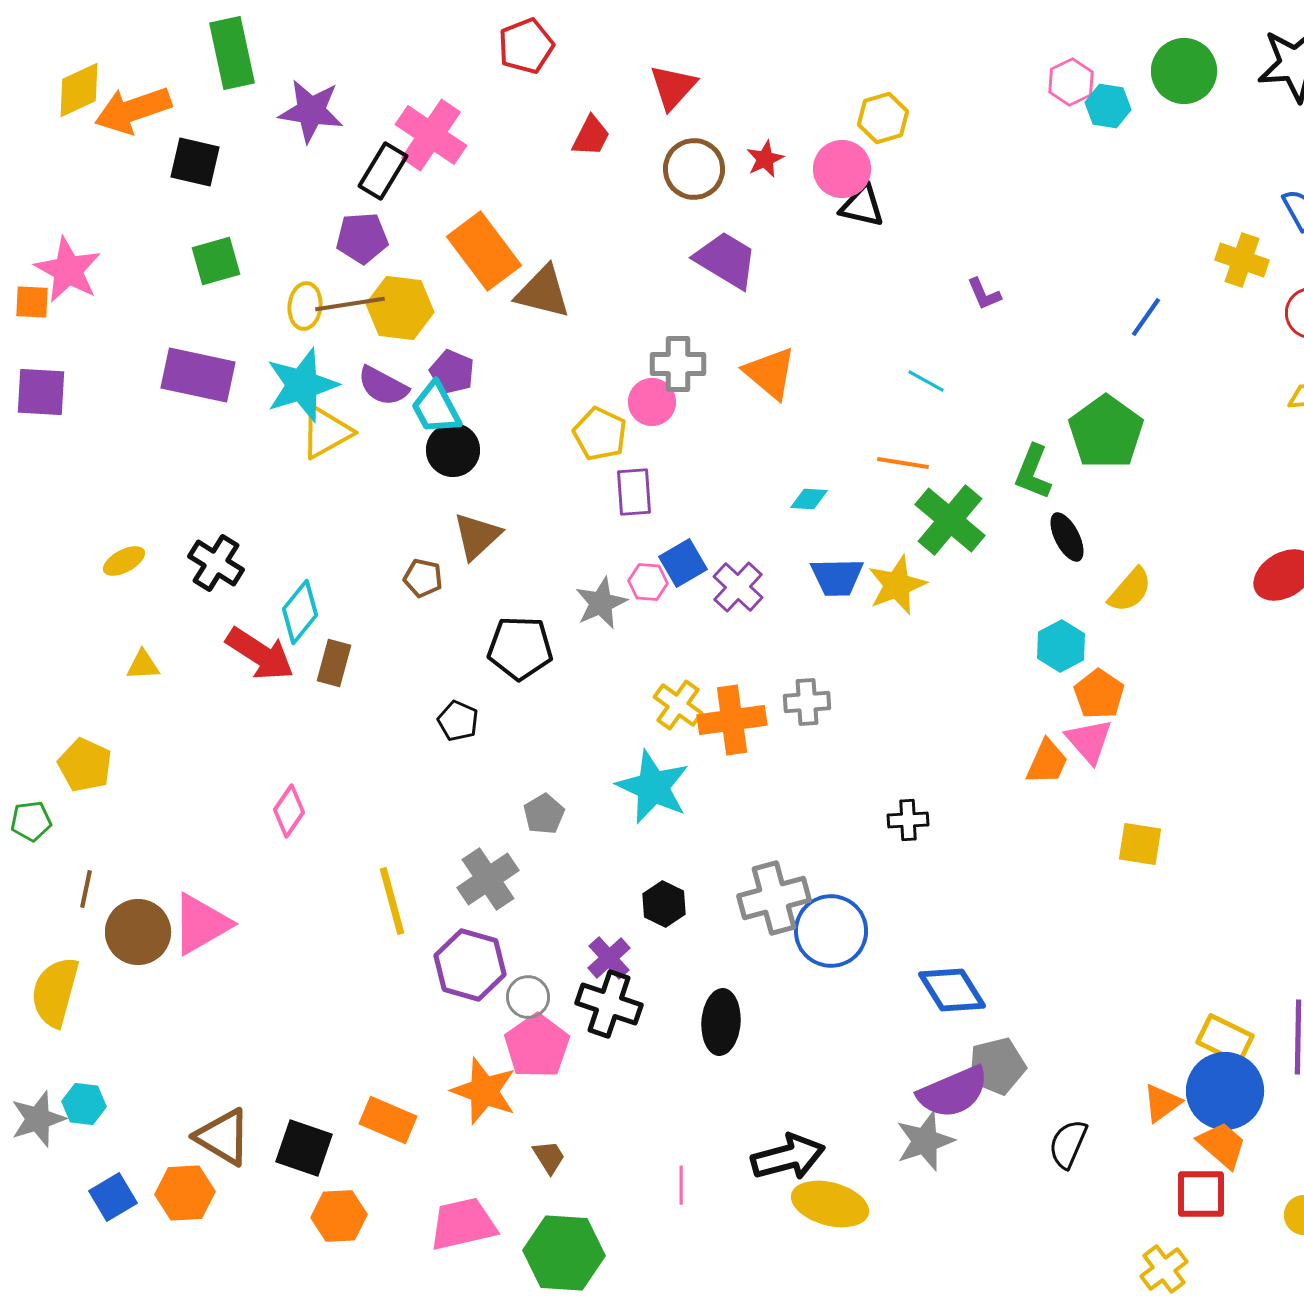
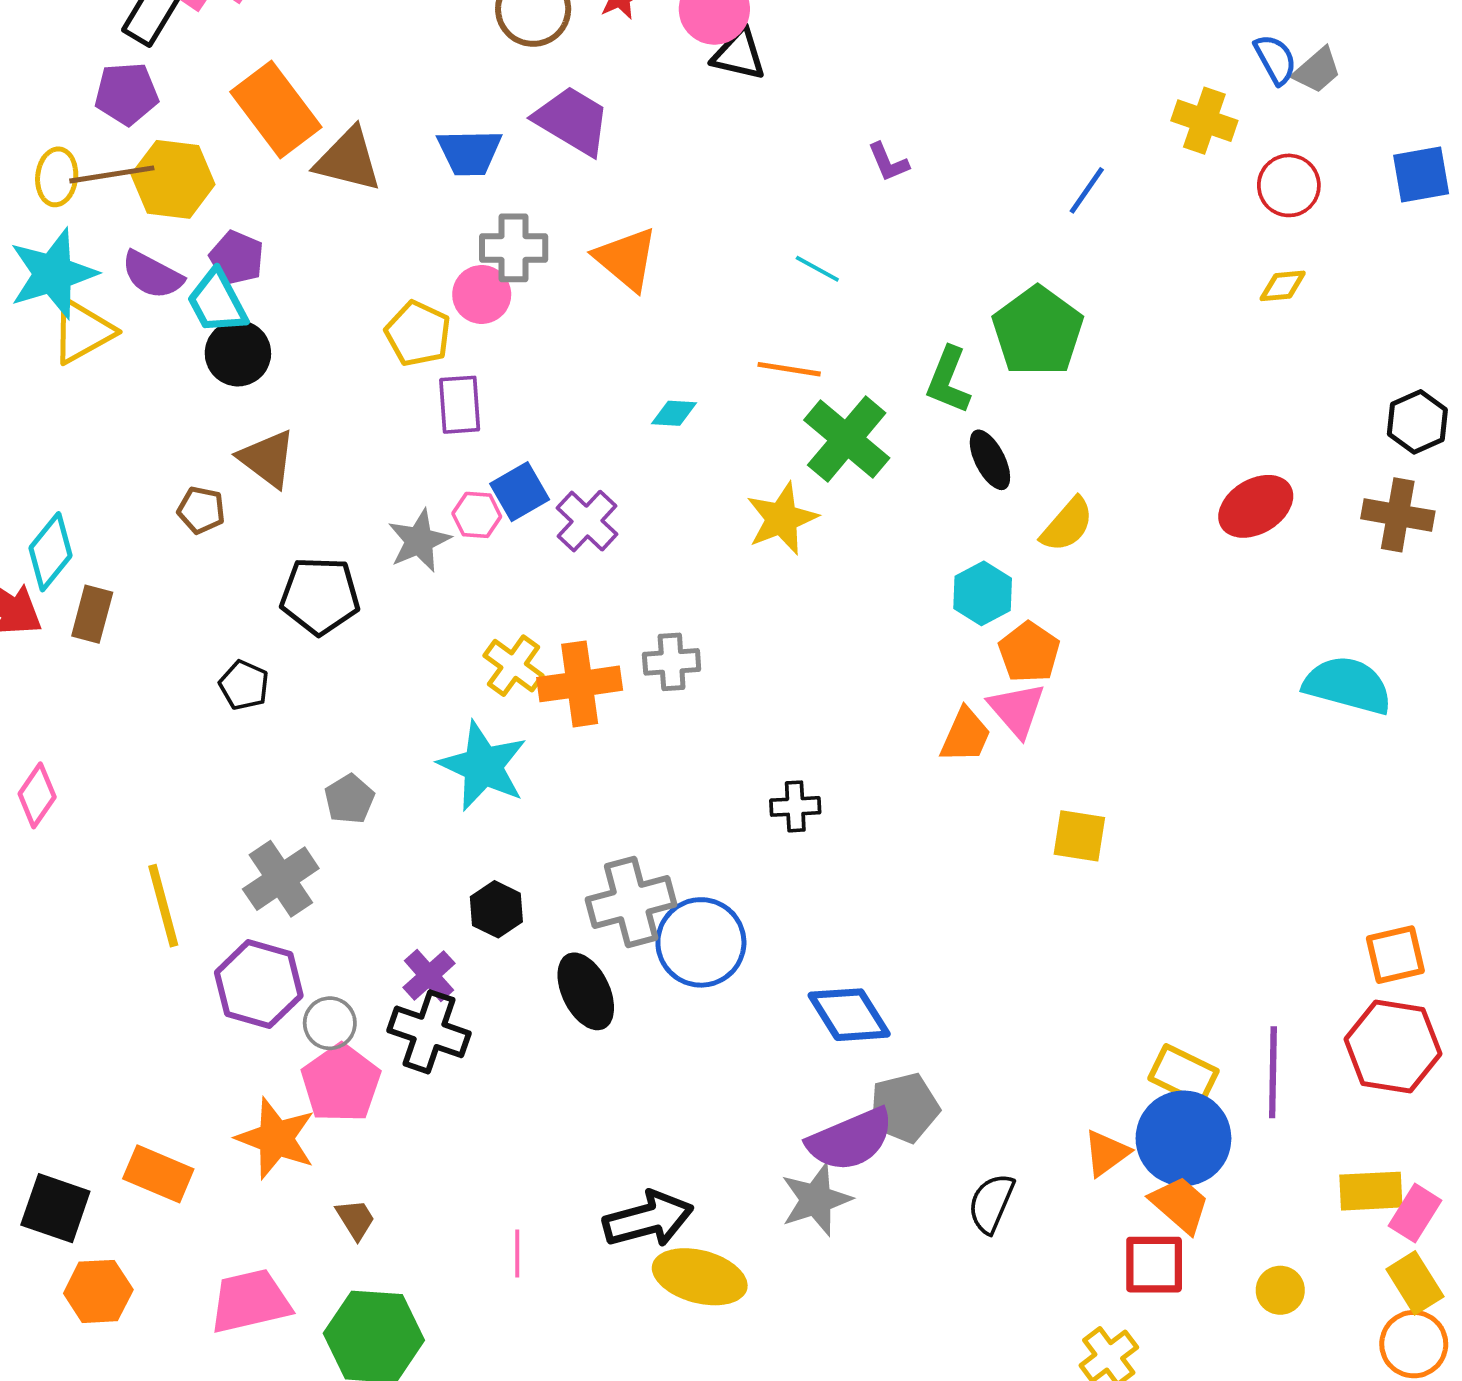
brown triangle: (477, 536) -> (267, 459), turned -40
blue trapezoid: (837, 577) -> (469, 152), moved
black ellipse: (721, 1022) -> (586, 991), moved, turned -30

